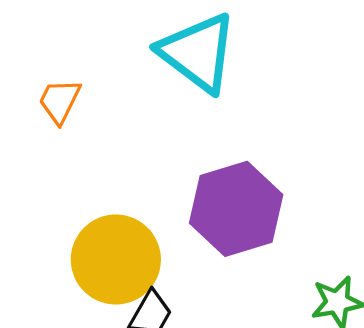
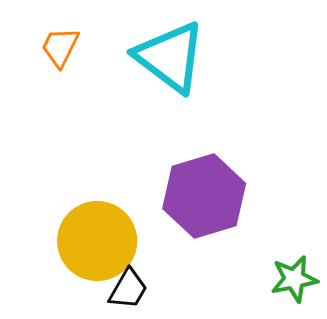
orange trapezoid: (60, 101) -> (60, 47), moved

